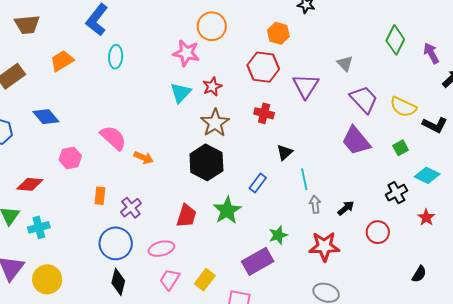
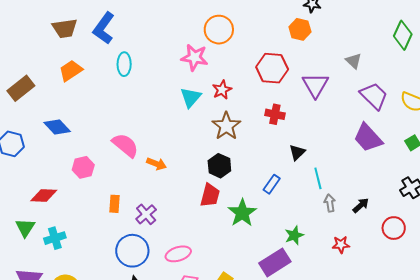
brown trapezoid: (27, 25) -> (65, 28), moved
orange hexagon: (278, 33) -> (300, 29), moved
black hexagon: (206, 162) -> (219, 166), size x0.7
red trapezoid: (186, 216) -> (210, 195), moved
red star: (324, 246) -> (341, 245), size x0.6

